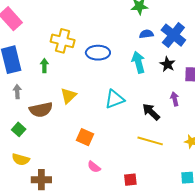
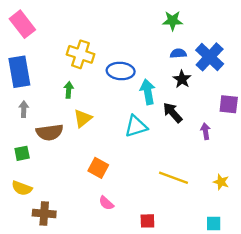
cyan arrow: (138, 62) -> (148, 92), moved
black star: (167, 64) -> (182, 79), moved
green arrow: (44, 66) -> (69, 90), moved
black arrow: (151, 112) -> (173, 113), moved
green square: (19, 129) -> (22, 153), turned 32

